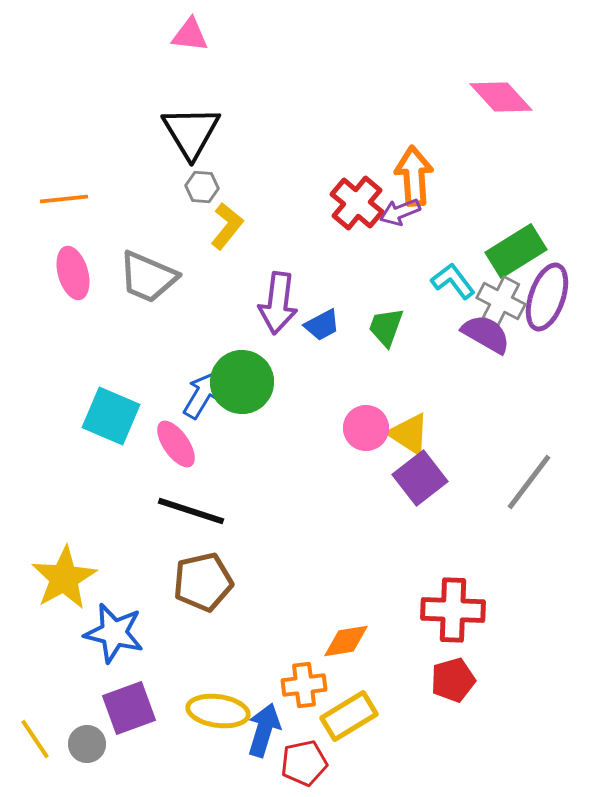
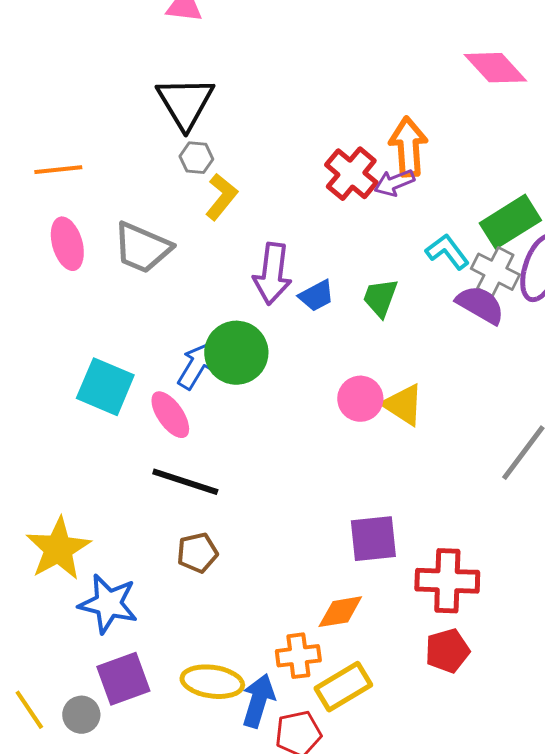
purple square: (420, 478) -> (373, 539), moved, turned 32
brown pentagon: (203, 582) -> (197, 553), size x0.7

